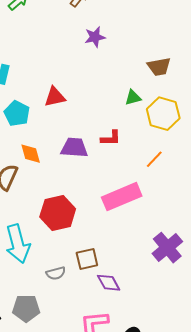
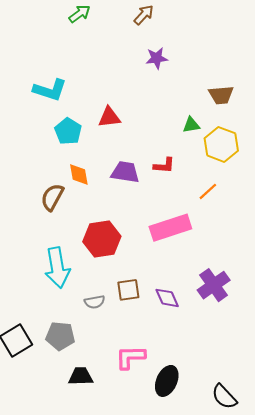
purple diamond: (109, 283) -> (167, 298), moved

